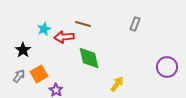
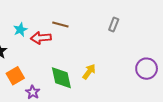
green diamond: (89, 58) -> (61, 78), moved
yellow arrow: (117, 84) -> (89, 72), moved

